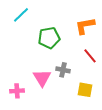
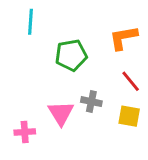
cyan line: (21, 15) -> (30, 22), turned -42
yellow square: (85, 90) -> (129, 116), moved

